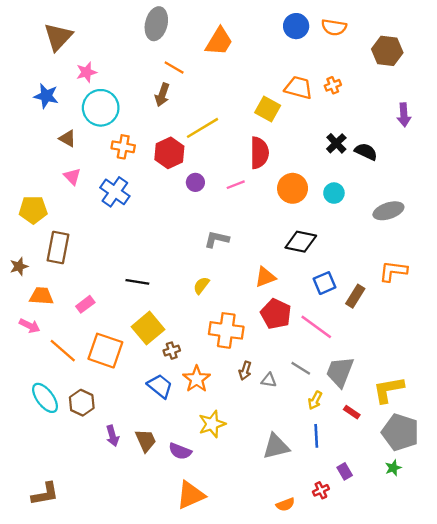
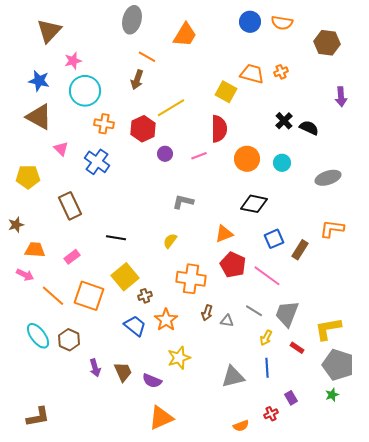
brown triangle: (68, 139) -> (39, 117), moved, size x1.8
brown rectangle: (58, 248) -> (70, 206), moved, turned -36

